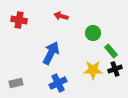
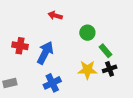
red cross: (19, 20) -> (20, 46), moved

